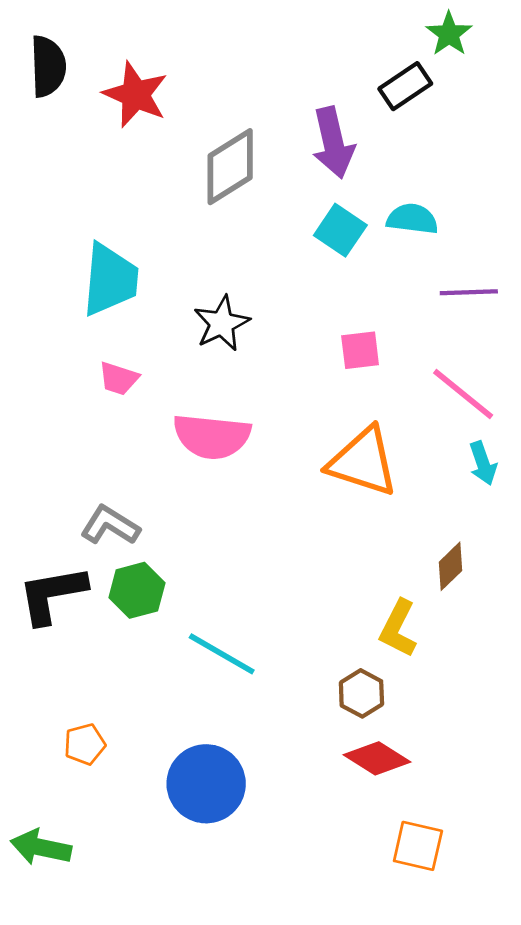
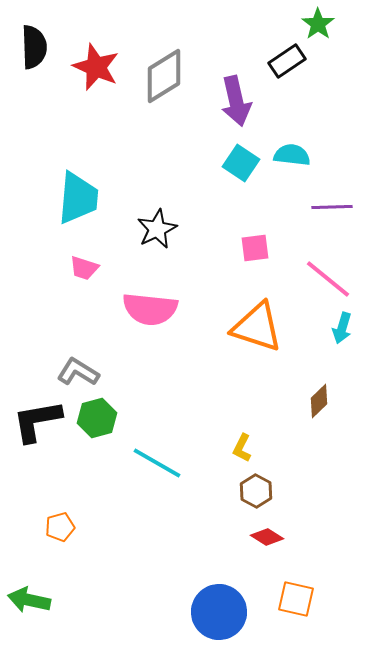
gray diamond: (230, 167) -> (164, 76), moved
cyan arrow: (483, 463) -> (342, 328), turned 36
yellow L-shape: (398, 628) -> (242, 448), moved, size x0.7
red diamond: (377, 758) -> (267, 537), size x0.7
blue circle: (206, 784) -> (219, 612), moved

